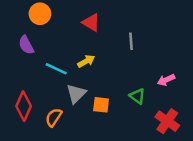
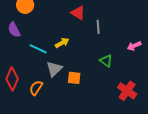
red triangle: (91, 22) -> (78, 13), moved
pink arrow: (166, 80) -> (134, 46), moved
green triangle: (137, 96) -> (106, 61), moved

